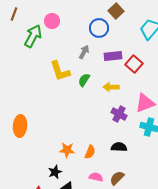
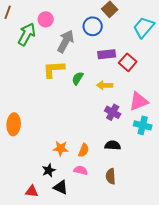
gray arrow: (84, 52) -> (66, 41), moved, size x1.6
yellow L-shape: (60, 71) -> (54, 69), turned 105
pink semicircle: (96, 177) -> (81, 170), moved
brown semicircle: (117, 178) -> (111, 176), turned -49

